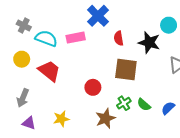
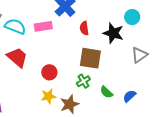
red circle: (93, 87) -> (49, 72), moved
green cross: (124, 103) -> (83, 81), moved
yellow star: (61, 119) -> (48, 96), moved

